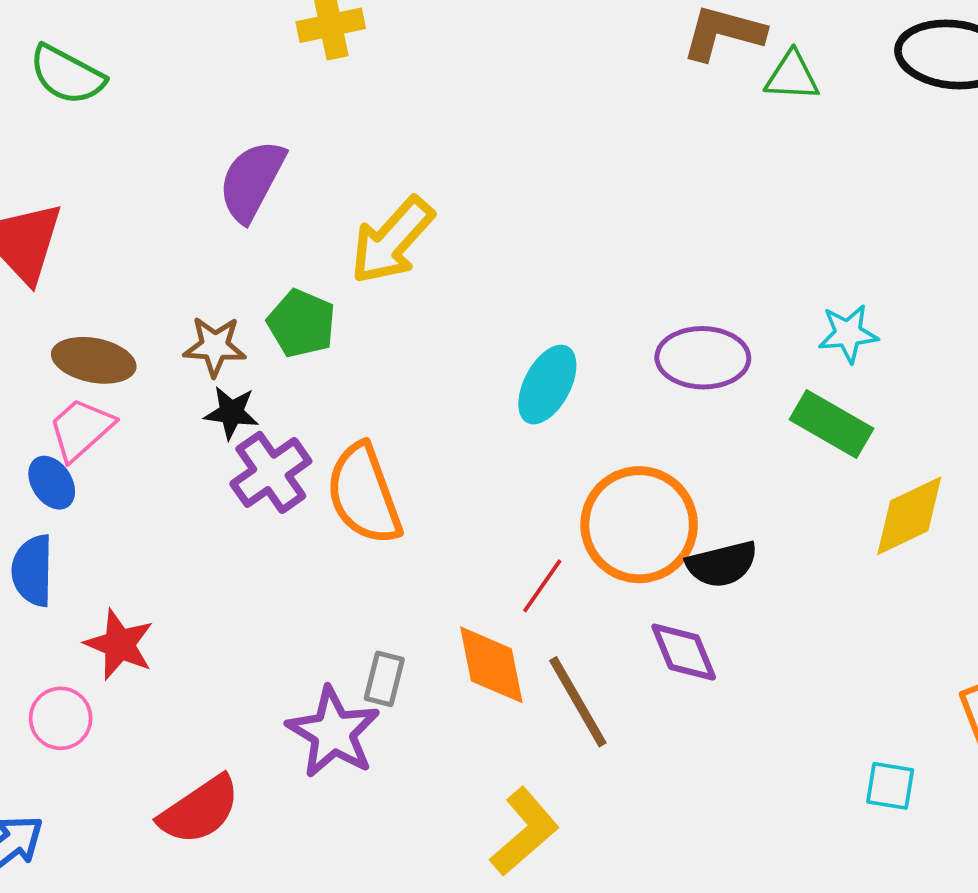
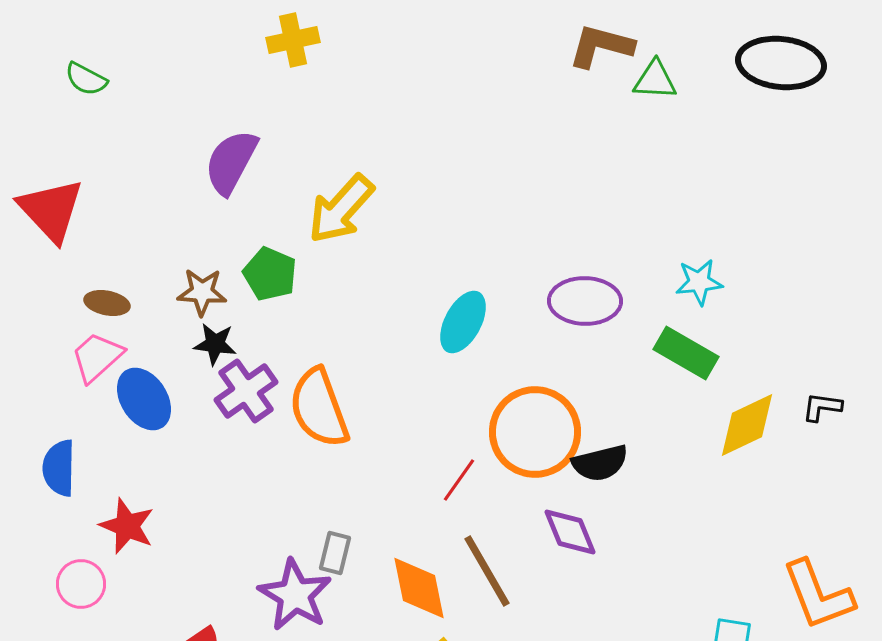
green semicircle: (67, 75) -> (86, 79), size x0.7
brown ellipse: (94, 360) -> (107, 303), size x0.7
blue ellipse: (52, 483) -> (144, 399), moved, size x1.5
orange diamond: (491, 665) -> (419, 588), moved

